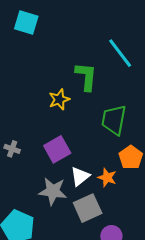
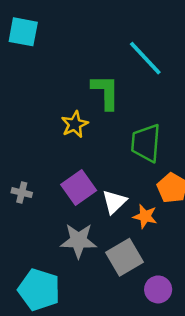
white triangle: (80, 176) -> (114, 202), moved

